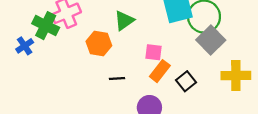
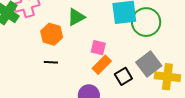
gray square: (211, 40) -> (149, 64), moved
black line: (117, 78) -> (51, 62), moved

